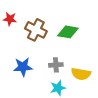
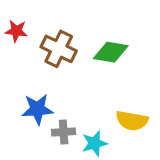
gray cross: (56, 65) -> (64, 132), moved

